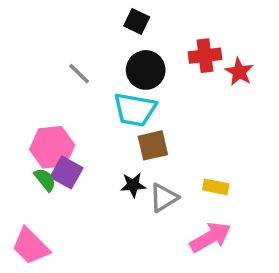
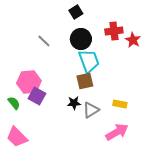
black square: (137, 21) -> (76, 12), turned 32
cyan trapezoid: (135, 110) -> (89, 61), moved, turned -120
green semicircle: (45, 180) -> (14, 103), moved

